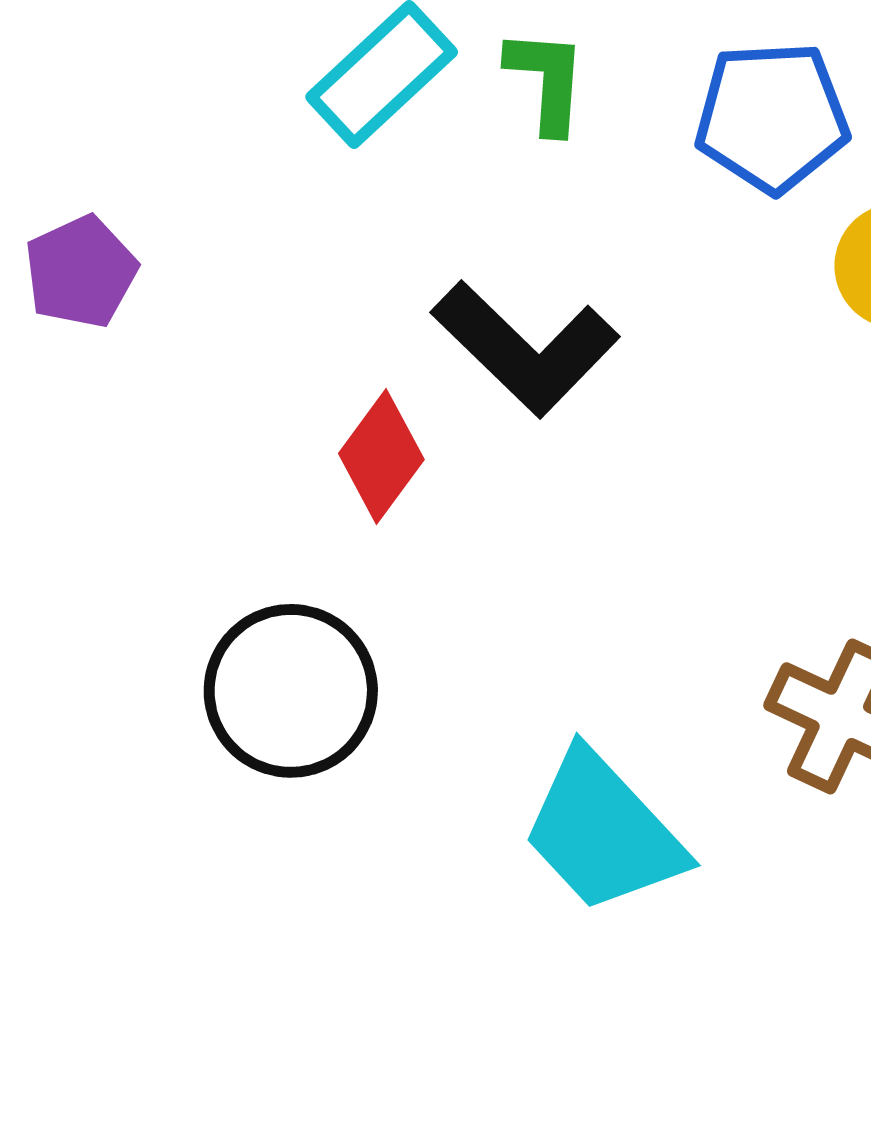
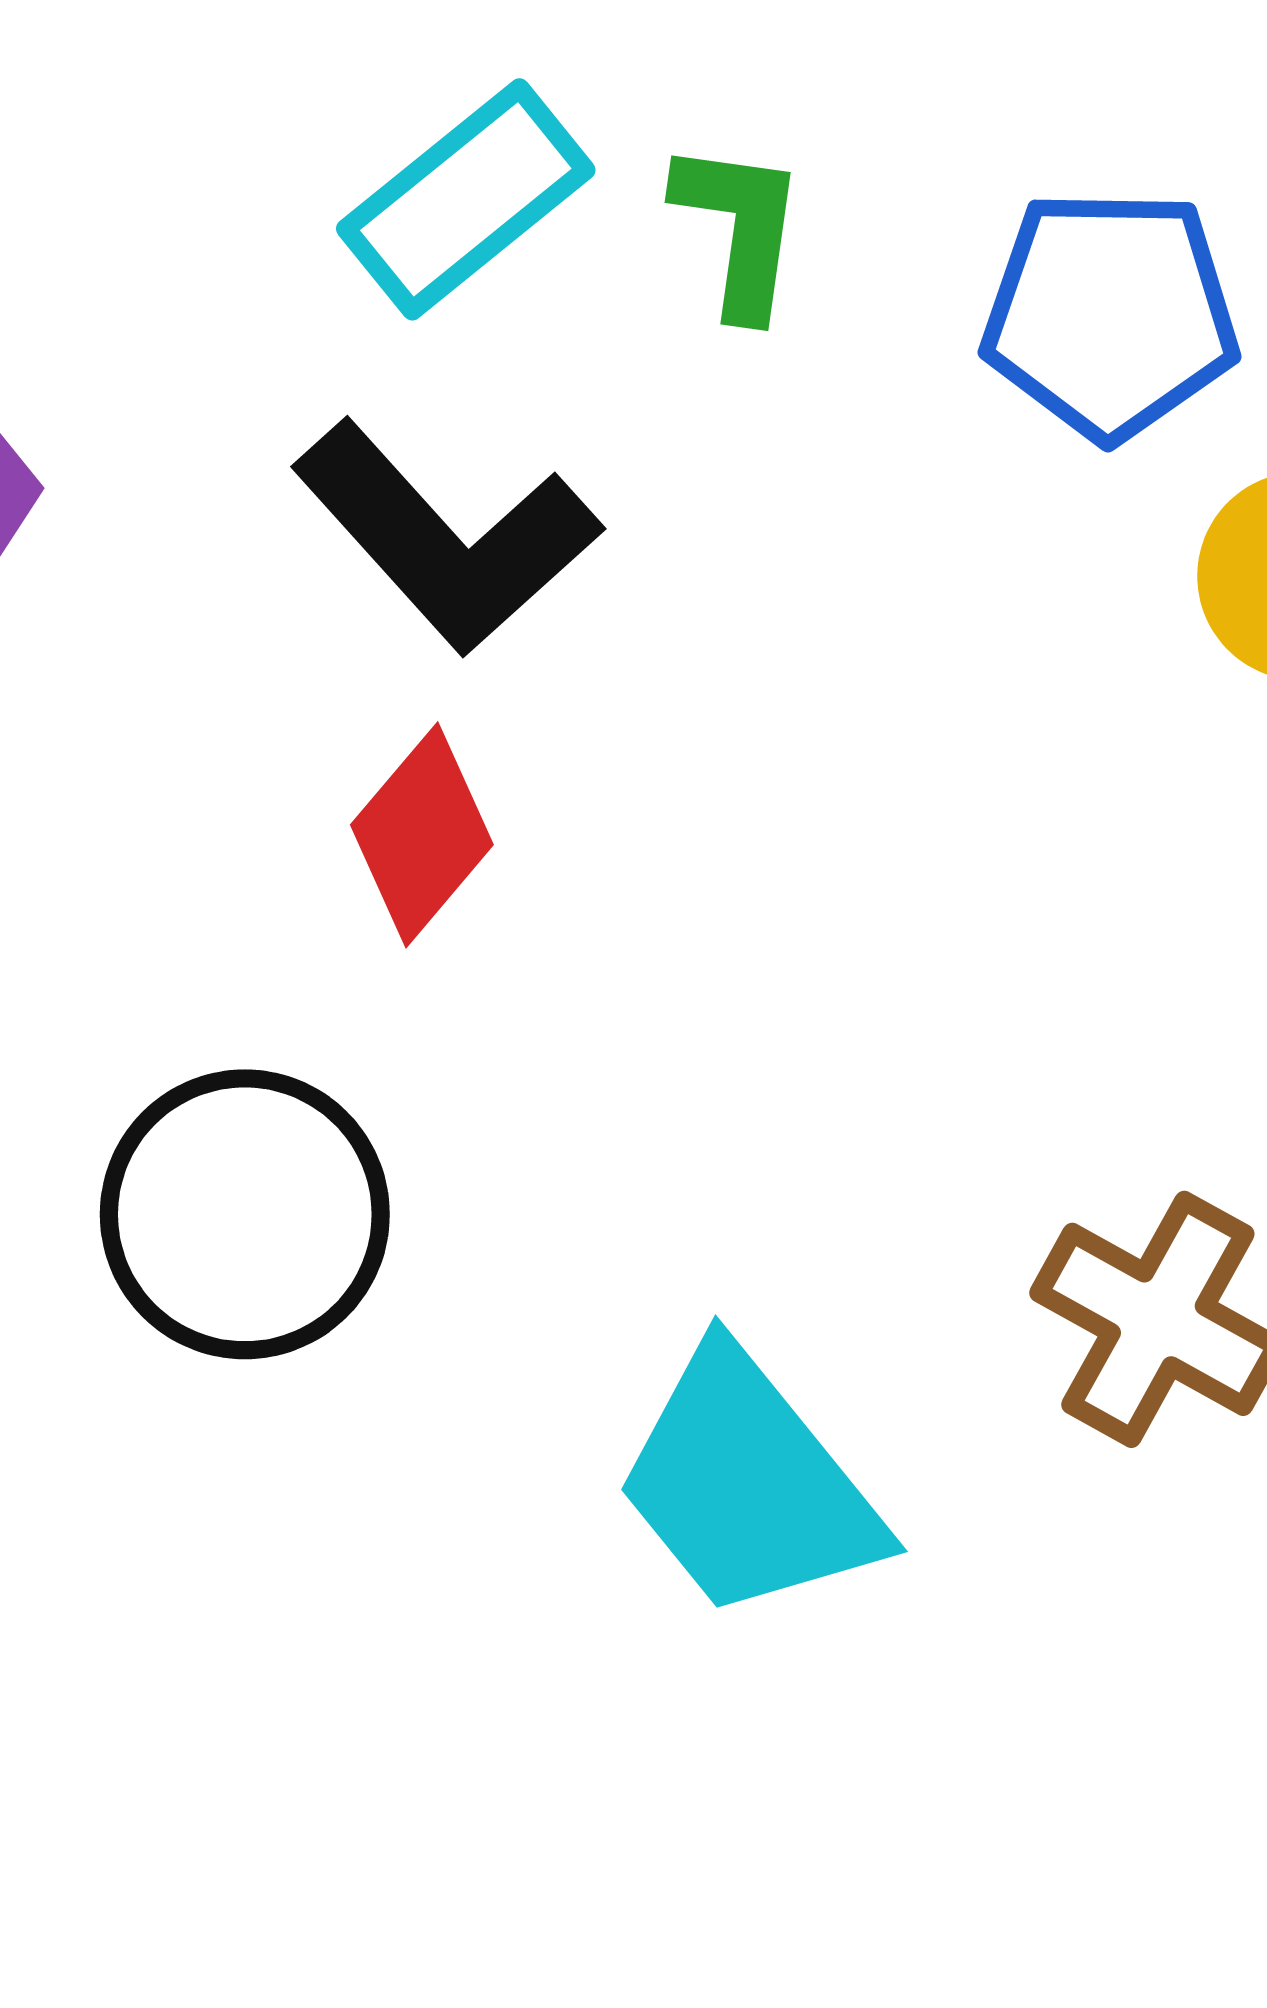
black L-shape: (525, 348) -> (446, 537), moved

